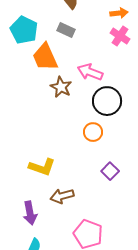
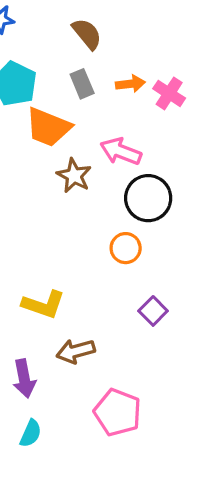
orange arrow: (119, 13) -> (130, 84), moved
gray rectangle: (66, 30) -> (82, 84), turned 42
orange trapezoid: (45, 57) -> (48, 127), turned -44

